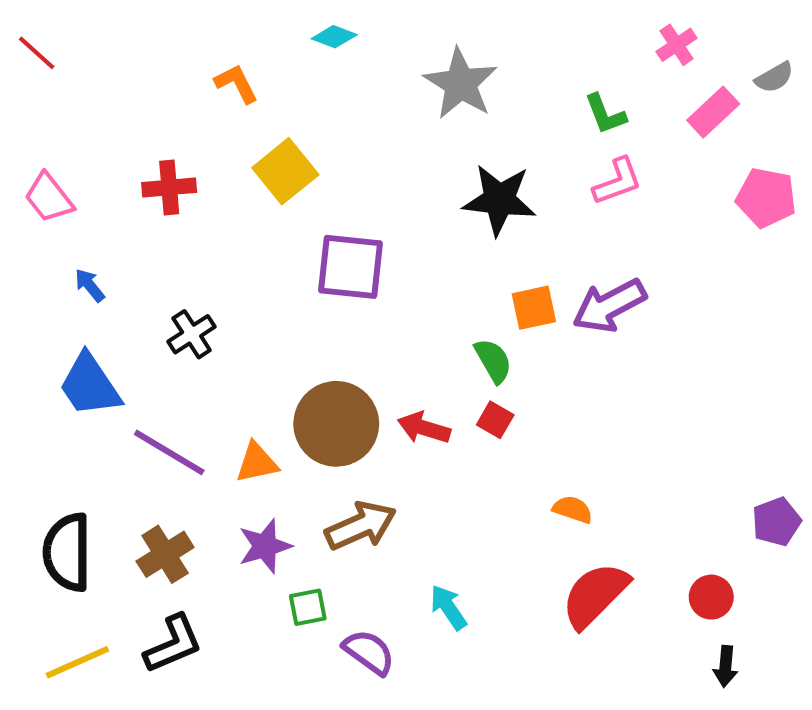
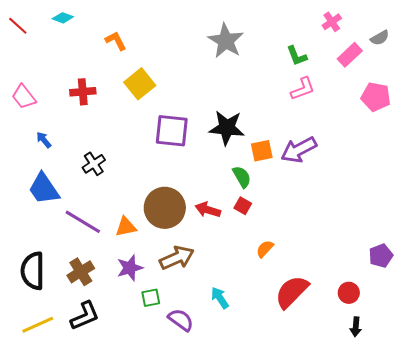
cyan diamond: (334, 37) -> (63, 18), moved
black star: (499, 200) -> (227, 128), moved
orange semicircle: (573, 509) -> (265, 249), moved, turned -66

